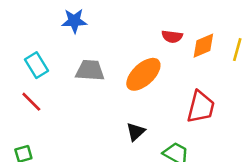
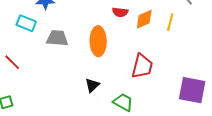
cyan rectangle: (37, 65) -> (26, 23), moved, turned -36
orange ellipse: (143, 74) -> (98, 41), turned -48

